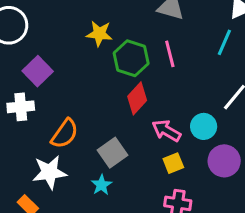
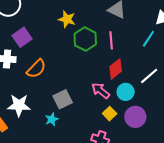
red diamond: (137, 98) -> (116, 69), moved
orange semicircle: (65, 134) -> (36, 69), moved
yellow square: (173, 163) -> (110, 114), moved, turned -32

